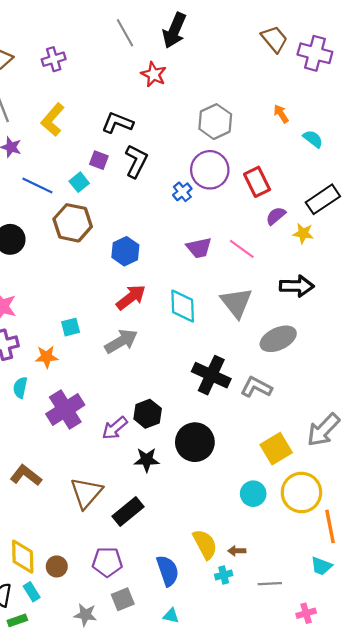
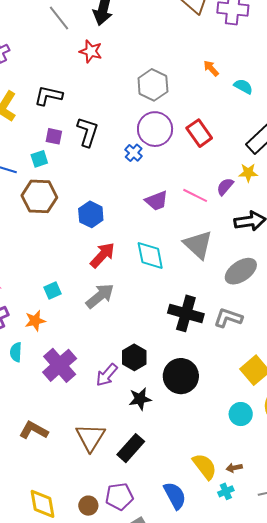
black L-shape: (117, 123) -> (48, 96), moved
cyan square: (79, 182) -> (39, 159), turned 30
purple semicircle: (276, 216) -> (225, 187), moved
brown circle: (57, 566) -> (88, 506), moved

